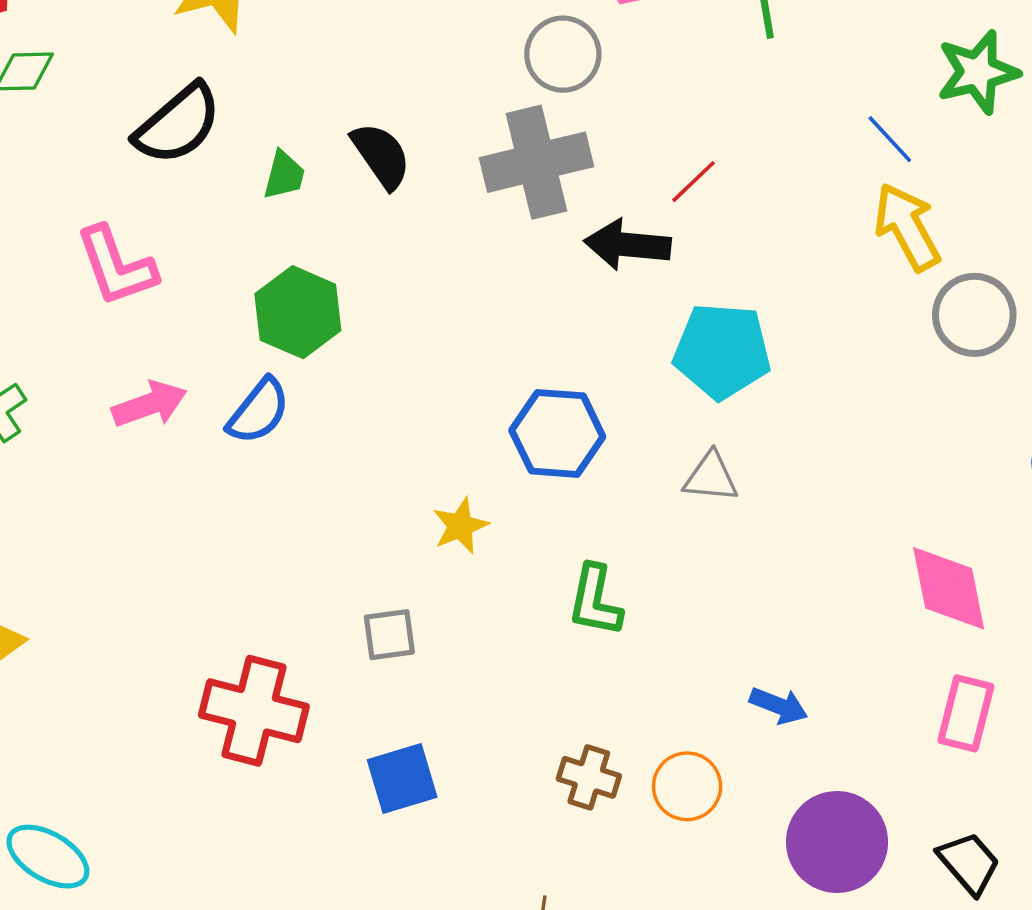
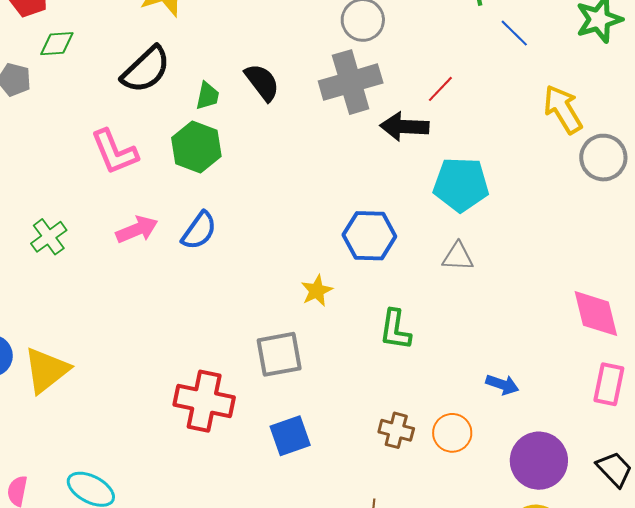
blue line: (890, 139) -> (514, 33), moved
green hexagon: (298, 312) -> (196, 147), moved
gray square: (389, 635) -> (279, 354), size x1.5

